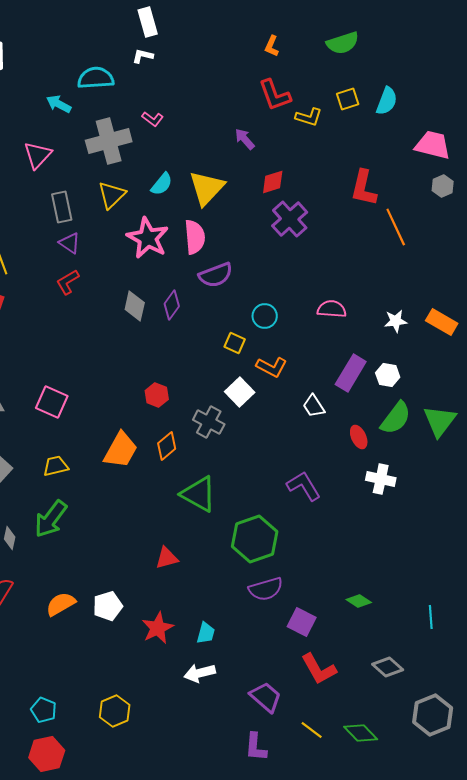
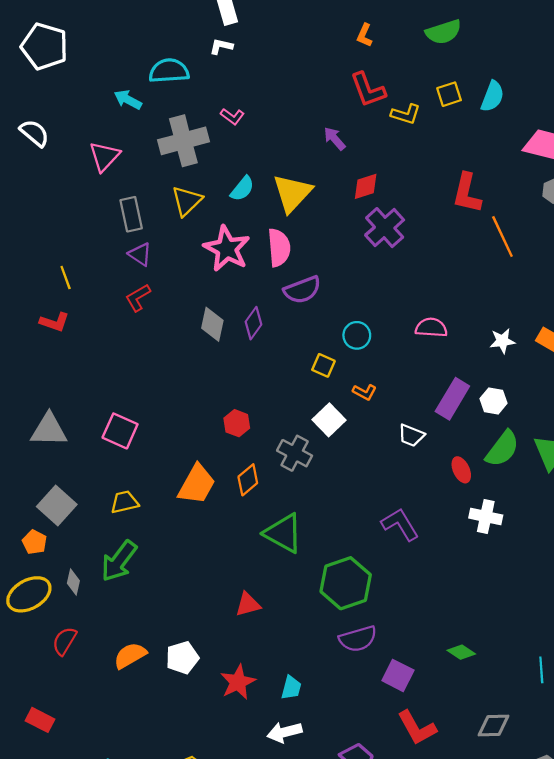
orange L-shape: (272, 367) -> (365, 392), size x0.7
white trapezoid: (314, 406) -> (411, 435), turned -35
gray diamond: (388, 667) -> (494, 725), turned -44

